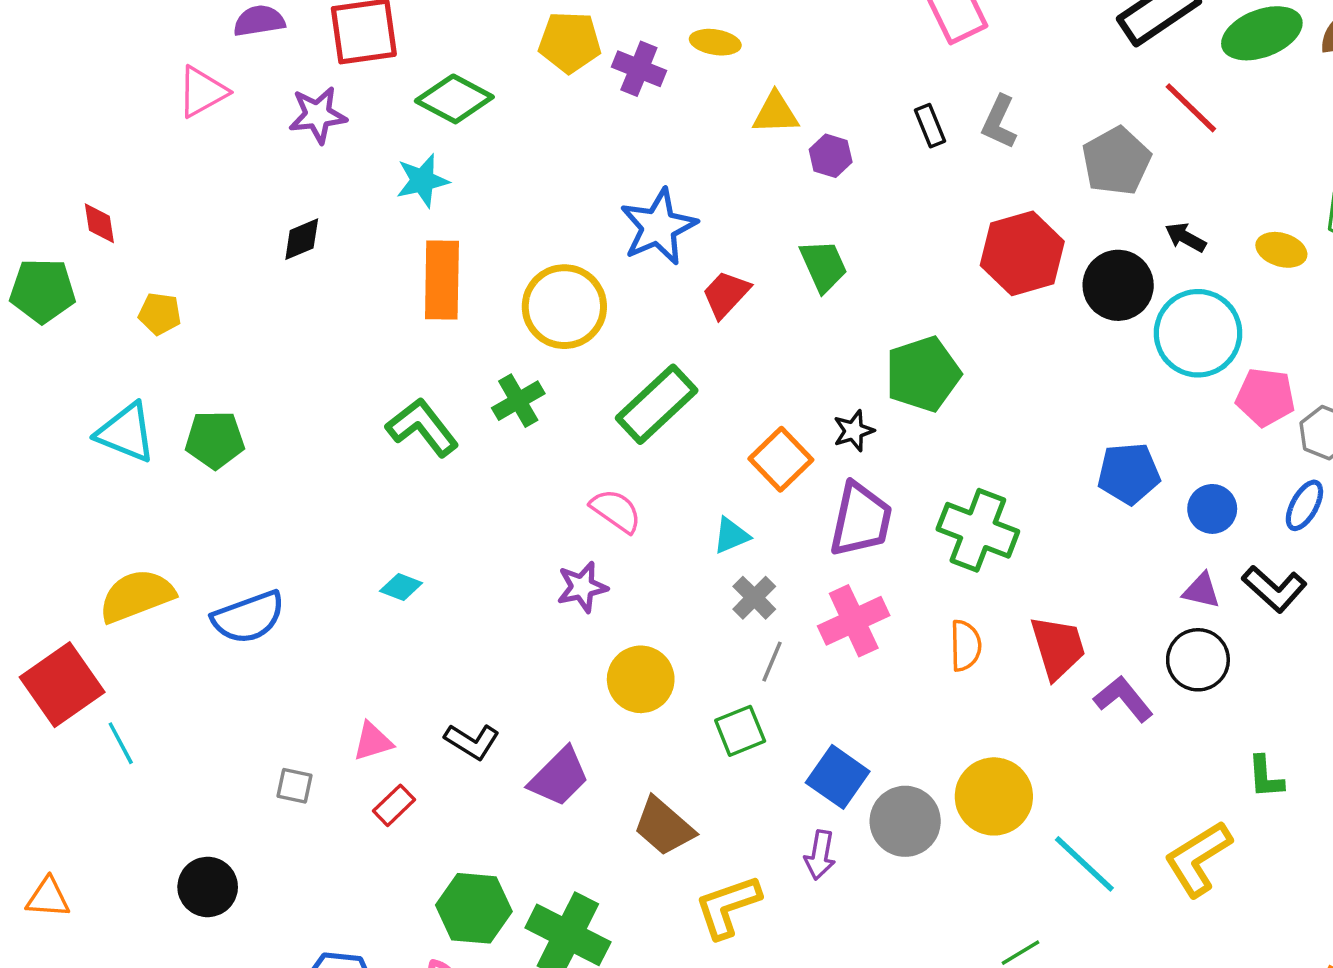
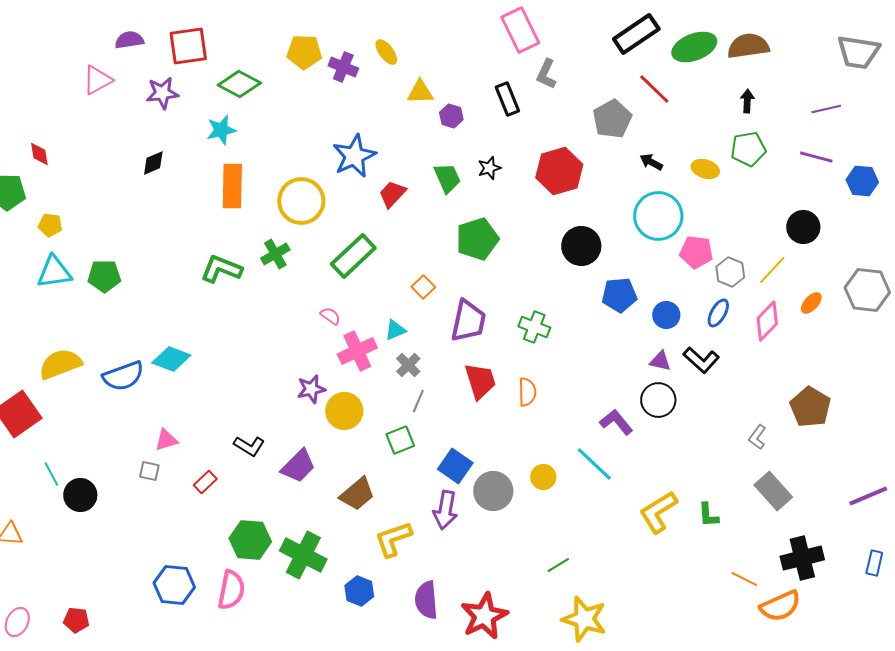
yellow ellipse: (715, 42) -> (386, 52), turned 44
gray L-shape: (999, 122) -> (546, 74), moved
black rectangle: (930, 126) -> (507, 99), size x1.4
black circle: (1118, 285) -> (581, 246), moved
yellow pentagon: (160, 314) -> (50, 225), moved
green pentagon: (923, 374) -> (477, 239), moved
green L-shape: (422, 427) -> (221, 269), turned -30
black star: (854, 431) -> (489, 168), moved
cyan triangle: (126, 433) -> (54, 272), turned -30
orange square: (781, 459) -> (423, 287), size x0.7
pink semicircle: (616, 511) -> (330, 316), size x0.7
green cross: (978, 530) -> (534, 327), size x0.7
cyan diamond: (401, 587) -> (171, 359), moved, size x1.6
purple star: (582, 587) -> (311, 389), moved
pink cross: (854, 621) -> (357, 351), moved
red trapezoid: (1058, 647) -> (480, 381), moved
pink triangle: (373, 741) -> (166, 440), moved
cyan line: (121, 743) -> (51, 474), moved
green L-shape: (1265, 777) -> (708, 515), moved
yellow circle: (994, 796) -> (543, 477), size x0.6
brown trapezoid: (664, 827) -> (357, 494), turned -81
purple arrow: (820, 855) -> (445, 510), size x1.4
cyan line: (1084, 864) -> (594, 464), moved
black circle: (208, 887) -> (80, 495), moved

